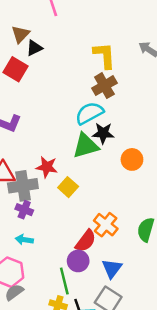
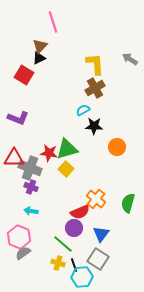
brown triangle: (20, 34) -> (40, 46), moved
cyan semicircle: (89, 113) -> (83, 110), size x0.6
green triangle: (86, 146) -> (67, 149), moved
gray cross: (23, 186) -> (30, 168), turned 30
red semicircle: (86, 241) -> (80, 212), turned 30
green line: (64, 281) -> (63, 244), turned -35

